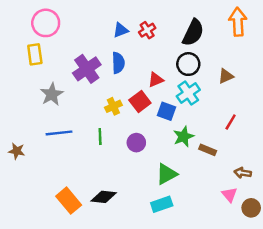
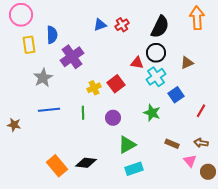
pink circle: (46, 23) -> (21, 15), moved
blue semicircle: (118, 63) -> (52, 35), moved
red triangle: (156, 80) -> (137, 63), moved, turned 32
blue square: (167, 111) -> (176, 95), moved, turned 35
red line: (231, 122) -> (201, 111), moved
green star: (183, 137) -> (152, 113), turned -30
brown rectangle: (208, 150) -> (172, 144), moved
green triangle: (167, 174) -> (127, 145), moved

